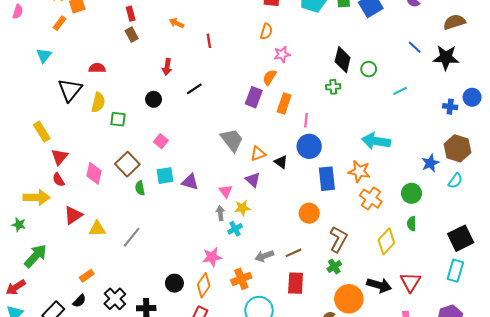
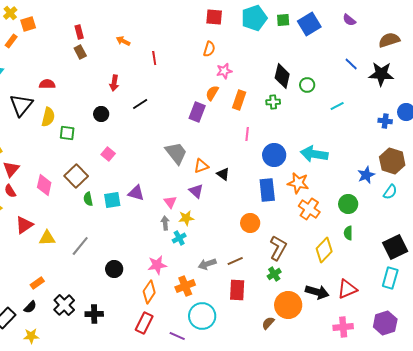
orange rectangle: (284, 103) -> (239, 100), moved
blue circle: (309, 146) -> (274, 155), moved
cyan square: (165, 176) -> (112, 200), moved
red triangle: (410, 282) -> (347, 289), turned 35
black circle: (174, 283) -> (114, 269), moved

